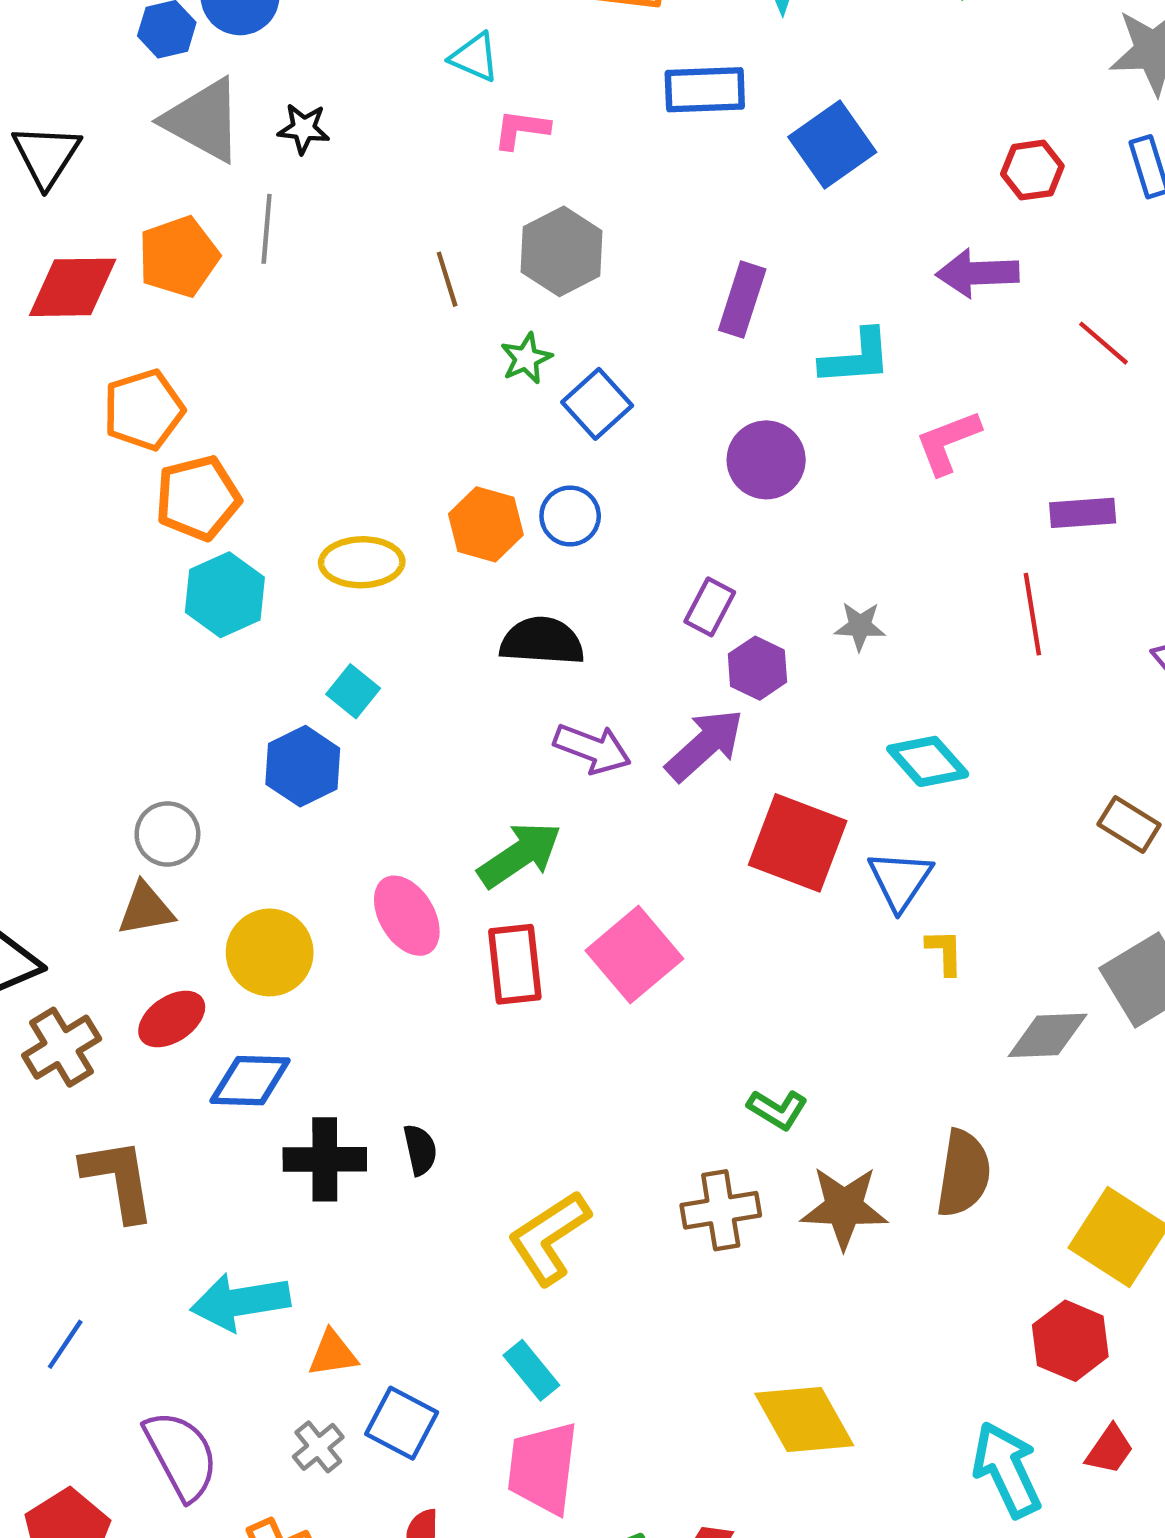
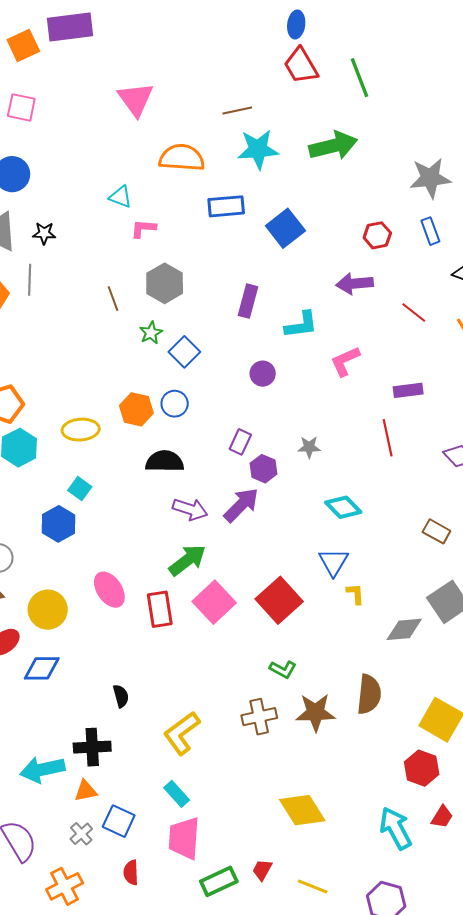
purple circle: (766, 460) -> (263, 374), size x0.7
red square: (798, 843) -> (279, 600), moved, turned 30
green arrow: (520, 855) -> (187, 560), moved
black cross: (325, 1159) -> (92, 747), moved

